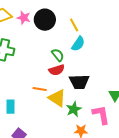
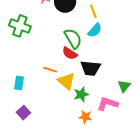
green semicircle: (58, 55) -> (73, 39), size x1.5
red semicircle: (57, 70) -> (70, 53), turned 42
pink L-shape: (101, 115) -> (108, 104), turned -70

